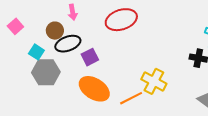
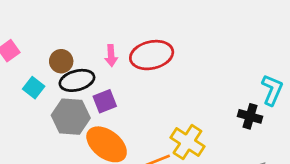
pink arrow: (73, 12) -> (111, 56), moved
gray hexagon: (46, 72) -> (71, 117), moved

